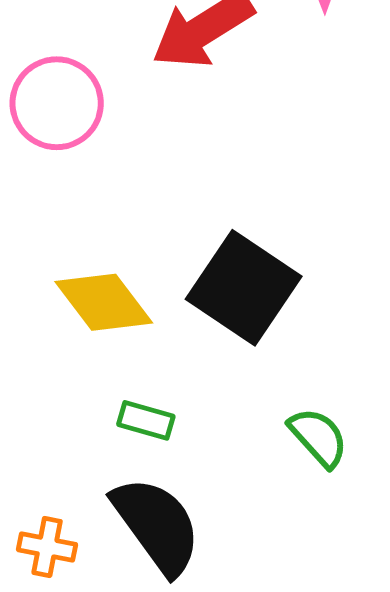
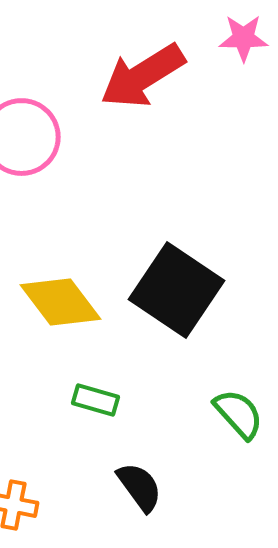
black semicircle: (157, 525) -> (140, 487), moved, size x0.6

